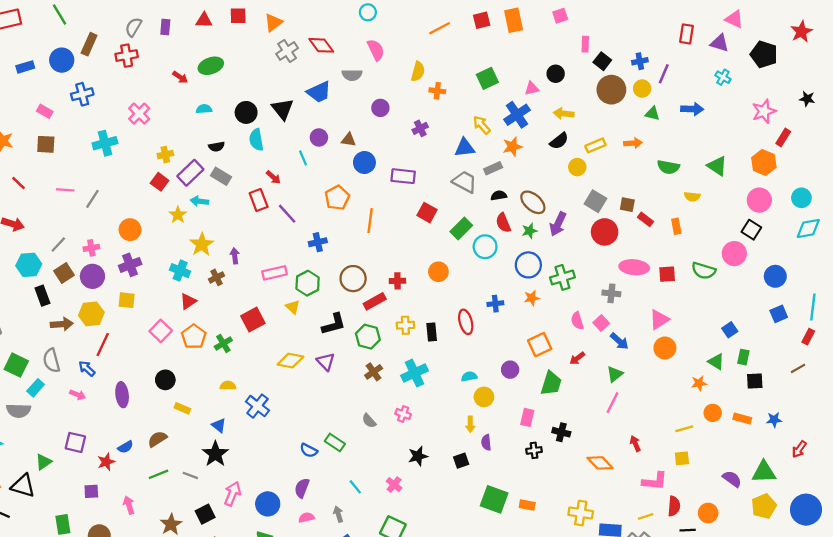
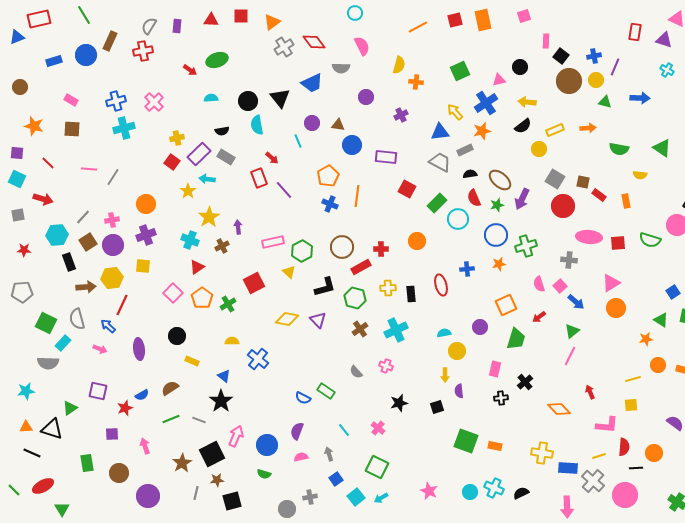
blue cross: (82, 94) -> (116, 101), moved
blue cross: (318, 242) -> (330, 204), moved, turned 35
black cross: (561, 432) -> (525, 382), turned 35
black square: (205, 514) -> (212, 454), size x1.4

